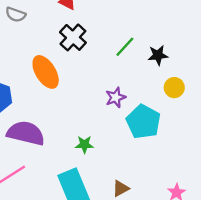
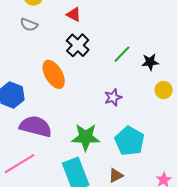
cyan pentagon: (143, 122) -> (129, 141), moved
green star: (84, 144) -> (86, 137), size x1.8

